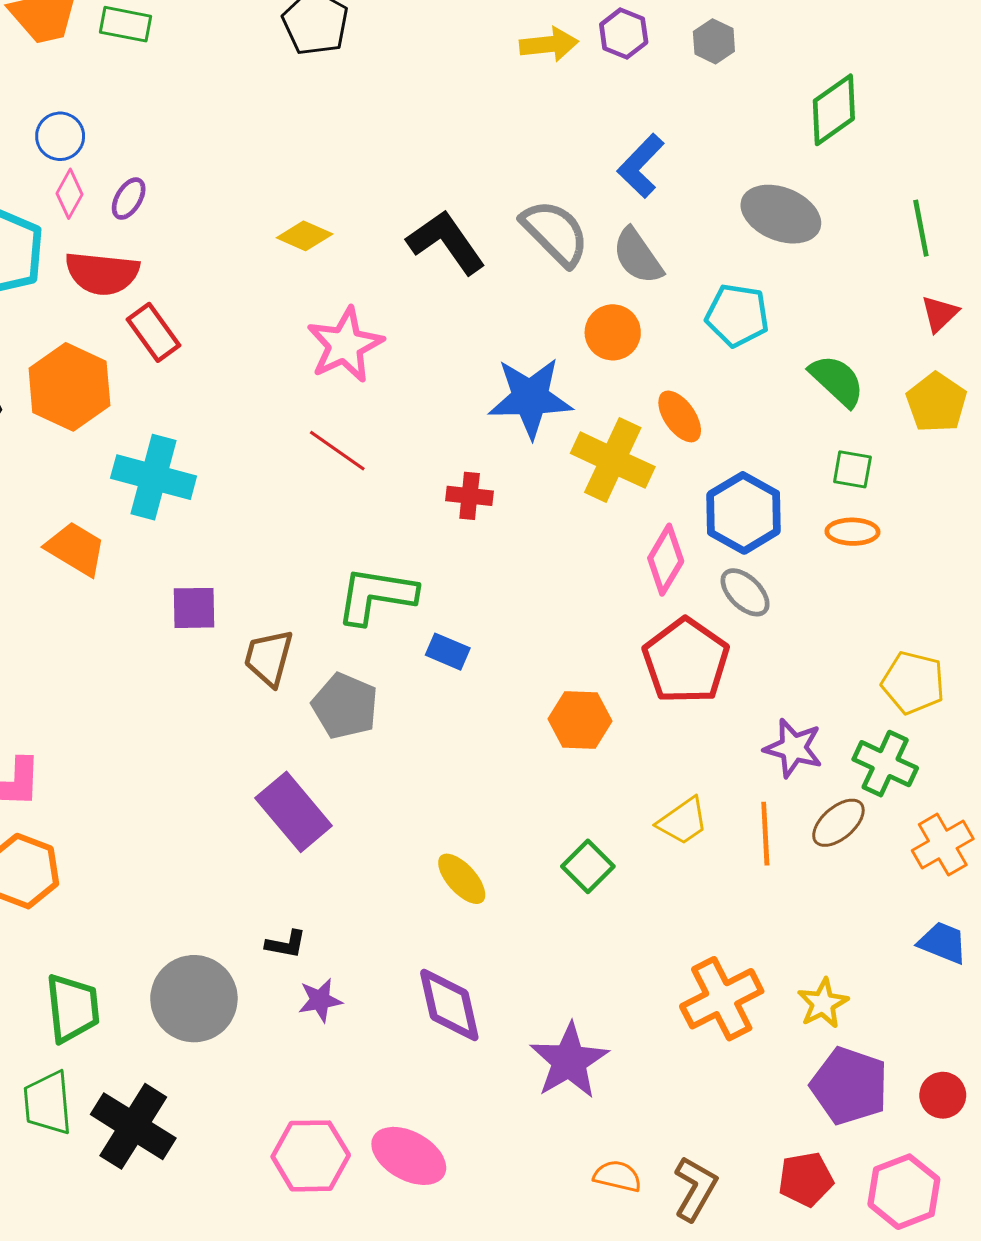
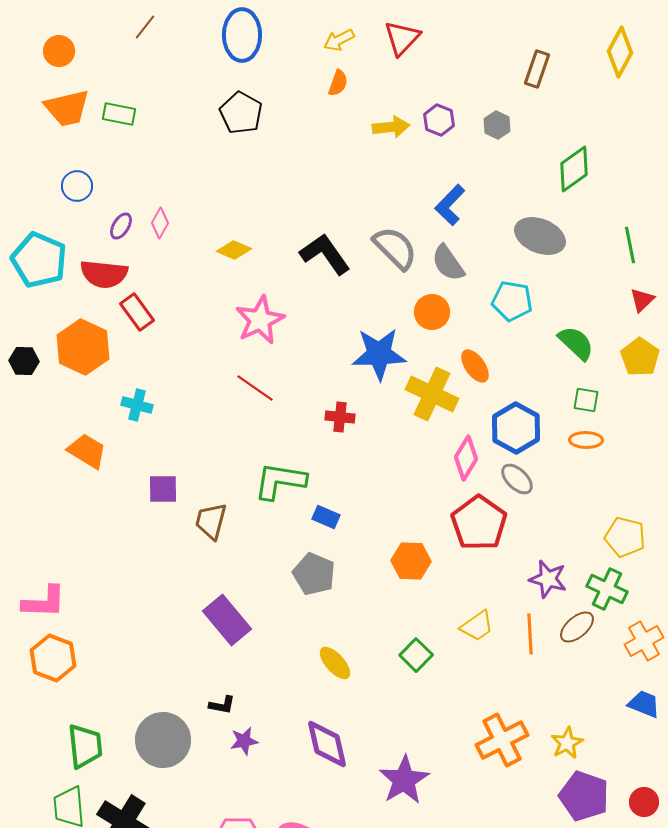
pink diamond: (69, 194) -> (160, 223), moved
cyan cross: (154, 477) -> (137, 405), size x0.6
gray pentagon: (345, 706) -> (314, 574), moved

